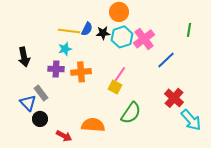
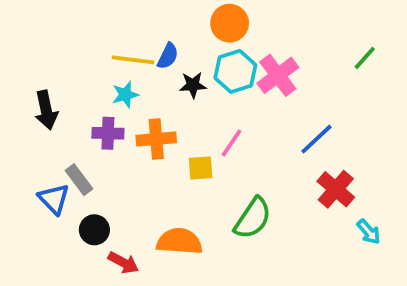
green line: (189, 30) -> (365, 58), turned 32
black star: (103, 33) -> (193, 85), moved
blue line: (166, 60) -> (316, 139), moved
yellow square: (115, 87) -> (201, 168), moved, turned -32
black circle: (40, 119) -> (94, 230), moved
cyan arrow: (191, 120) -> (369, 232), size x0.6

